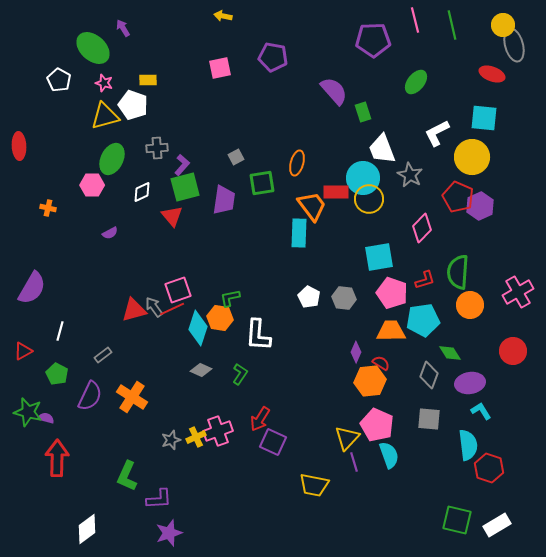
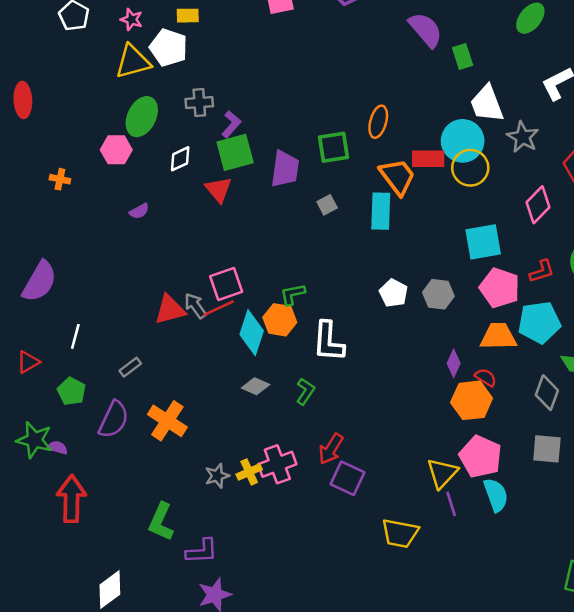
gray square: (236, 157) -> (327, 205), moved

